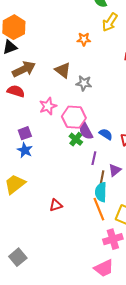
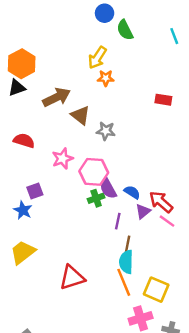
yellow arrow: (110, 22) -> (97, 58), moved
brown arrow: (24, 69) -> (56, 97), moved
green cross: (76, 139) -> (96, 198), turned 32
blue star: (25, 150) -> (23, 210), moved
purple triangle: (115, 170) -> (143, 211), moved
red triangle: (56, 205) -> (72, 278), size x1.6

